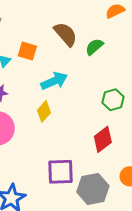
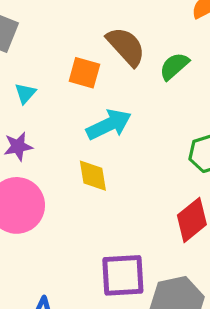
orange square: (27, 51) -> (84, 73), moved
yellow diamond: (44, 111) -> (93, 176), turned -50

